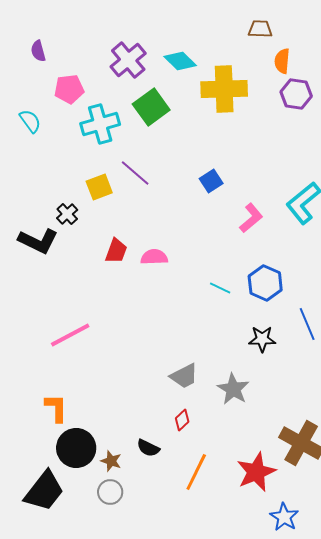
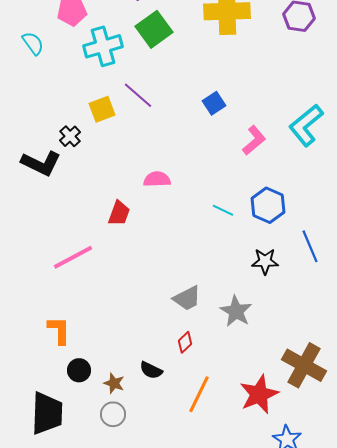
red trapezoid: (116, 251) -> (119, 213), moved
black circle: (76, 448) -> (79, 370), size x0.6
black trapezoid: (44, 491) -> (47, 413), turned -36

